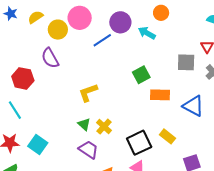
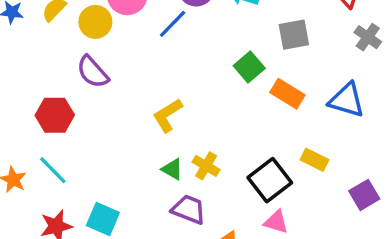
gray square: (186, 62) -> (294, 35), moved
orange rectangle: (160, 95) -> (287, 94), turned 42

